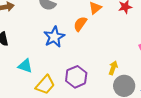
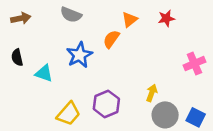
cyan triangle: (25, 66) -> (44, 73), moved

